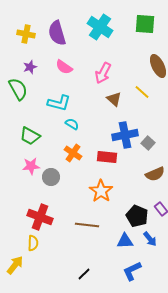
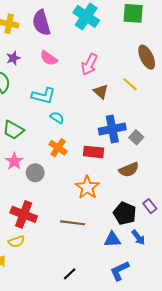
pink star: (31, 166) -> (14, 161), turned -30
brown semicircle: (155, 174) -> (129, 170), moved
yellow semicircle: (33, 243) -> (16, 242), turned 70

